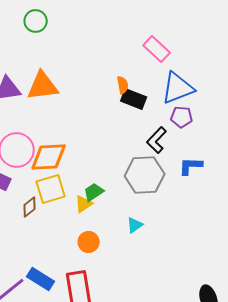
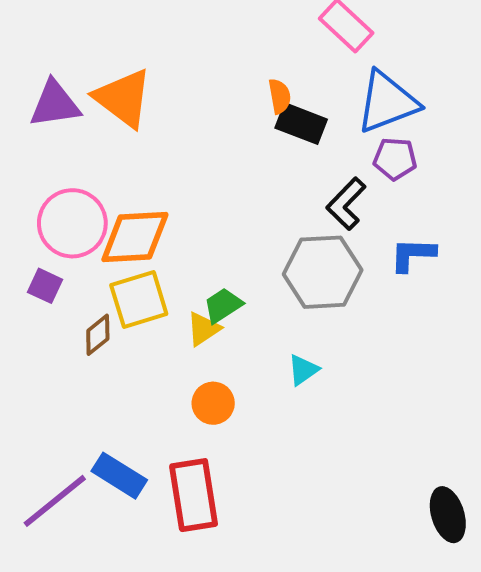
orange triangle: (43, 86) -> (123, 98), turned 44

